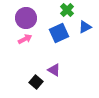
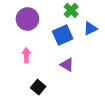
pink arrow: (25, 39) -> (26, 55), moved, turned -64
purple triangle: (54, 70) -> (67, 65), moved

